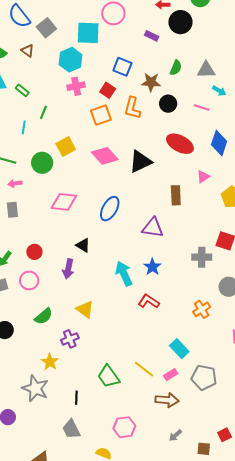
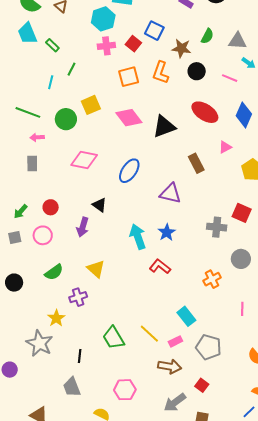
red square: (108, 90) -> (133, 44), moved
brown rectangle: (176, 195) -> (196, 163), turned -30
gray arrow: (175, 435) -> (175, 402), size x1.6
red square: (225, 435) -> (202, 385), moved, turned -32

